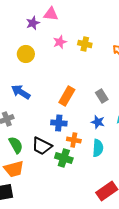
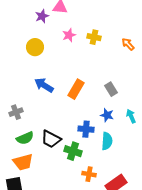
blue arrow: (21, 92) -> (44, 85), moved
blue cross: (59, 123) -> (86, 129), moved
orange cross: (74, 140) -> (89, 174), moved
green semicircle: (16, 145) -> (25, 138), turned 96

